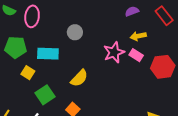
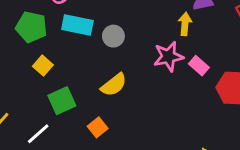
gray circle: (75, 32) -> (113, 36), moved
yellow arrow: (138, 36) -> (185, 24), moved, turned 98
cyan rectangle: (48, 54) -> (77, 25), moved

